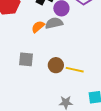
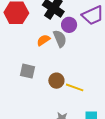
gray semicircle: (54, 23) -> (60, 39), turned 72

